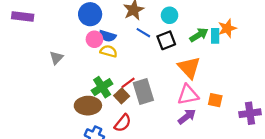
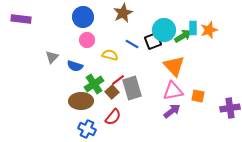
cyan circle: (170, 15) -> (164, 30), moved, size x1.5
blue line: (143, 33) -> (132, 44), moved
blue semicircle: (107, 36) -> (75, 66), moved
cyan rectangle: (215, 36) -> (193, 28), moved
yellow semicircle: (109, 51) -> (110, 55), moved

